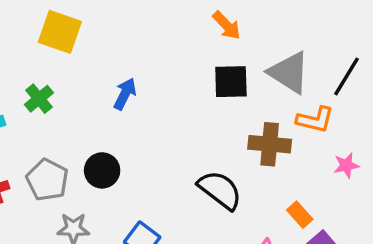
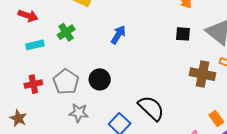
black square: (231, 82) -> (183, 34), size x0.7
black semicircle: (220, 190) -> (151, 108), moved

